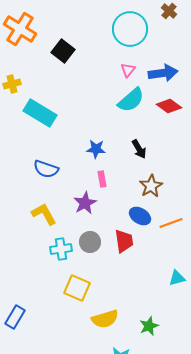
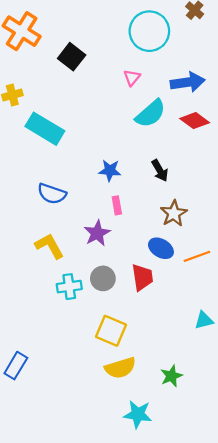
pink triangle: (128, 70) -> (132, 78), moved
yellow square: (77, 288) -> (111, 331), moved

